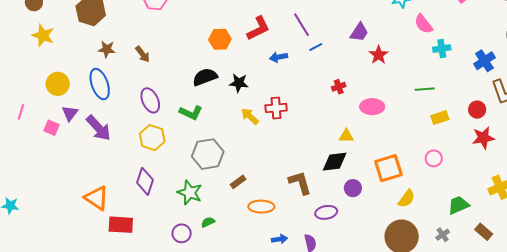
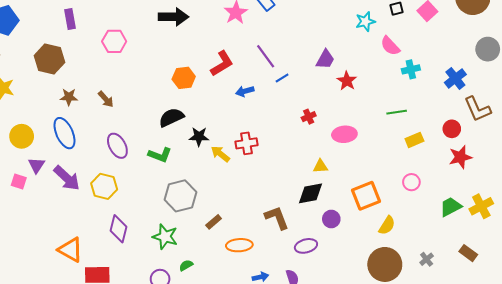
black star: (239, 83) -> (199, 137), moved
yellow hexagon: (152, 138) -> (104, 186), moved
green trapezoid: (458, 205) -> (451, 207), moved

